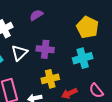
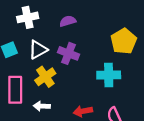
purple semicircle: (36, 15) -> (68, 21), moved
yellow cross: (50, 79) -> (45, 77), moved, turned -36

